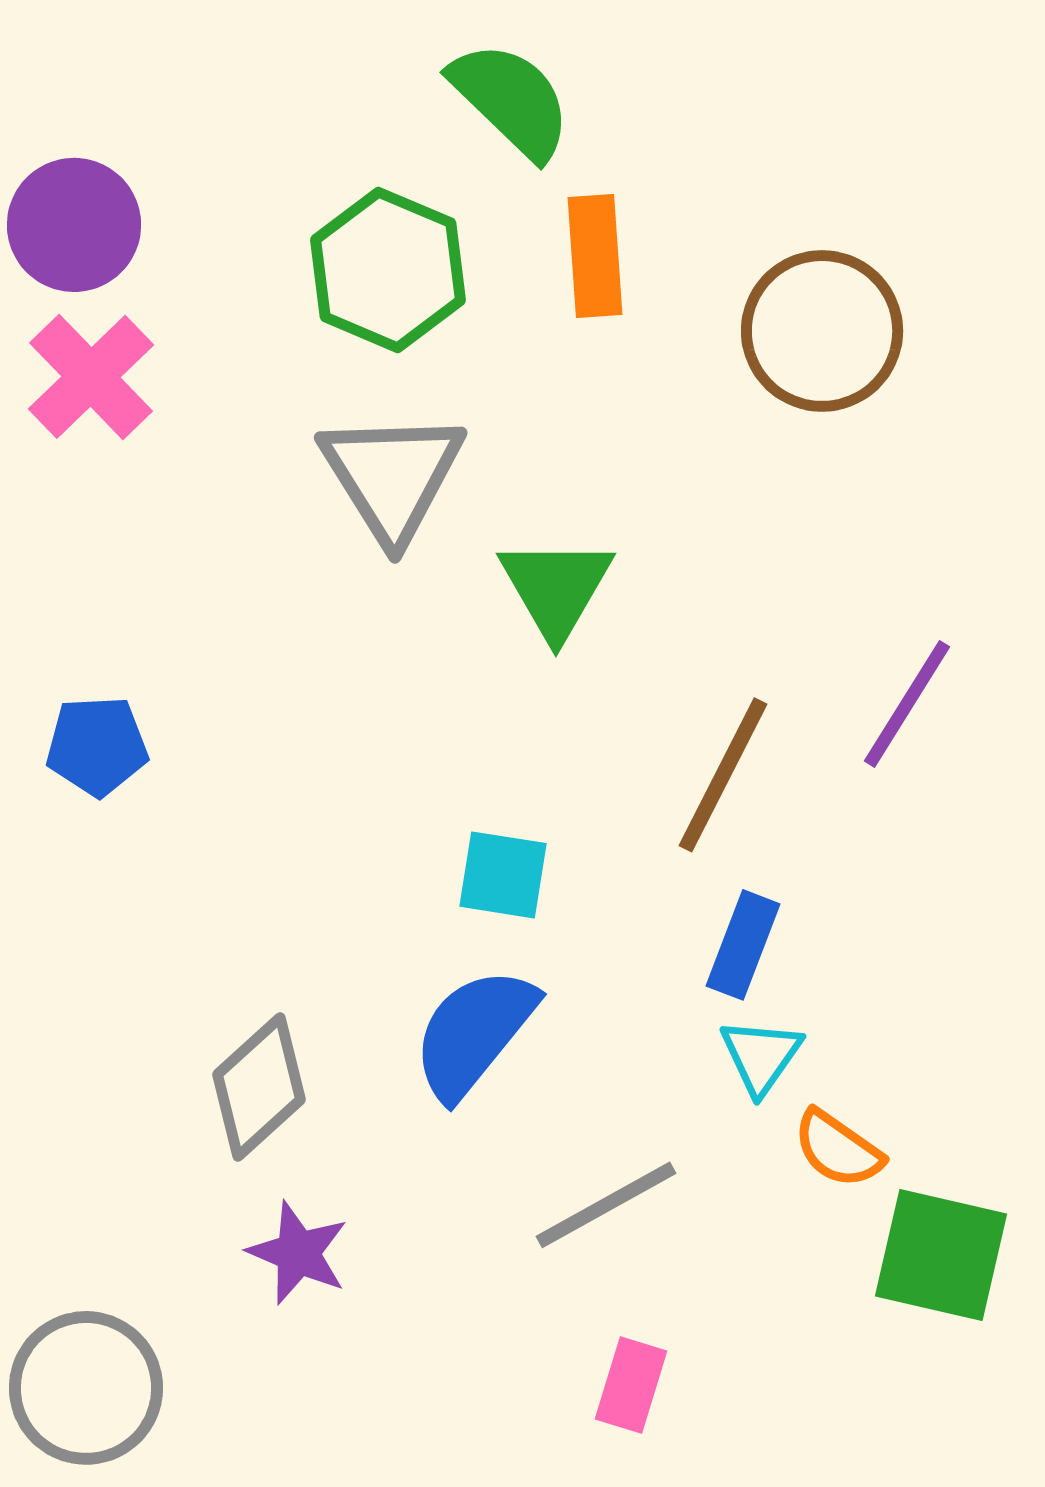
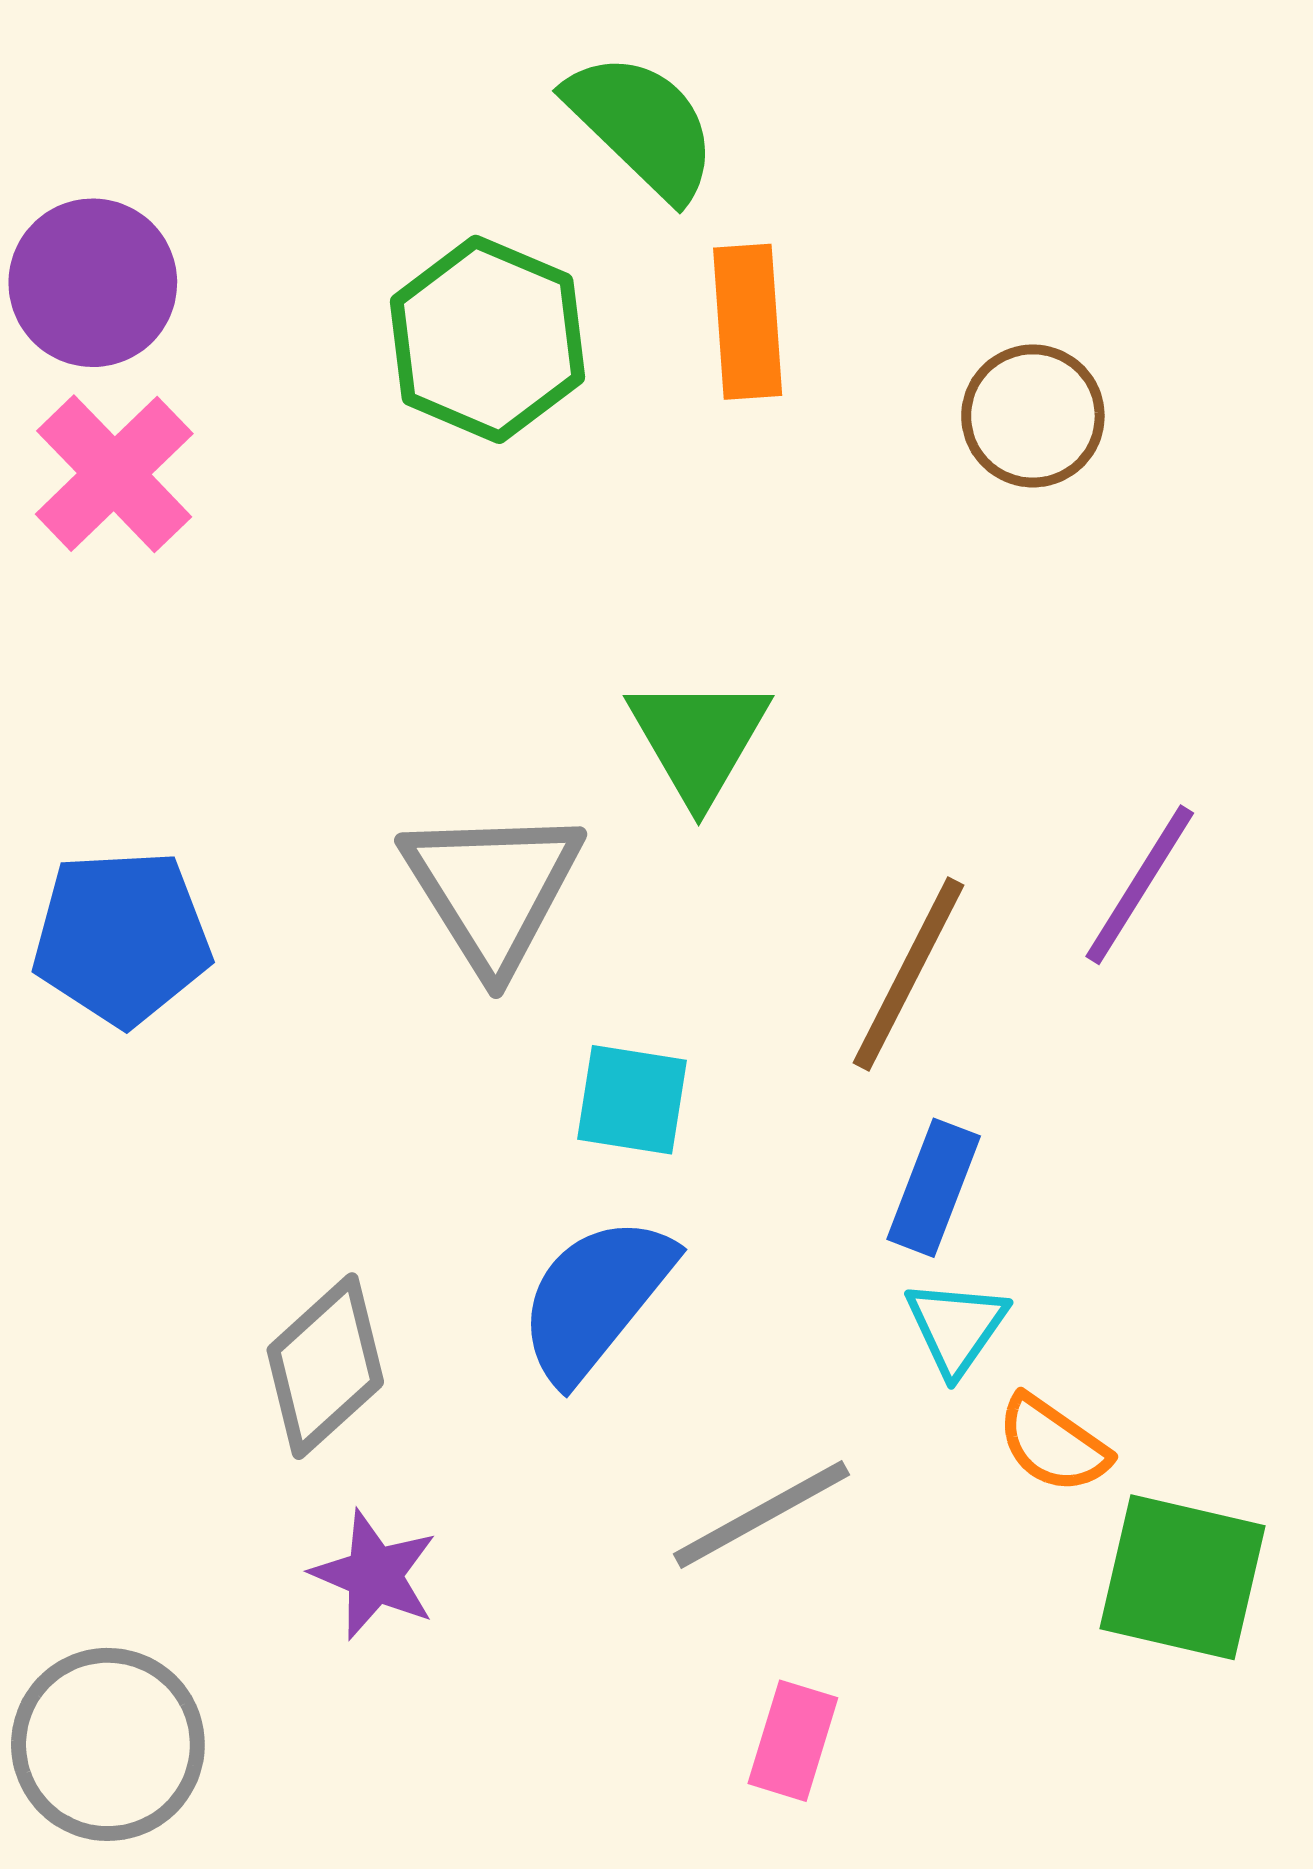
brown circle: (822, 331) -> (1033, 416), size x0.7
gray triangle: (392, 476) -> (492, 889), moved
blue pentagon: (97, 746) -> (122, 938), size x1.4

